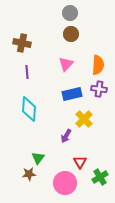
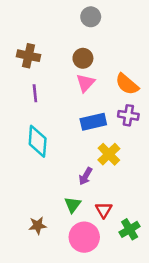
brown circle: (71, 34) -> (83, 58), moved
orange semicircle: (98, 65) -> (127, 84), turned 126
green triangle: (38, 158) -> (73, 205), moved

